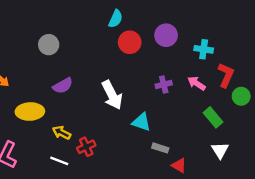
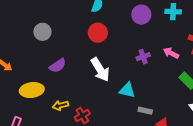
red circle: (130, 42) -> (98, 33), moved
cyan cross: (204, 49) -> (173, 12), moved
yellow arrow: (62, 133) -> (60, 105), turned -35

